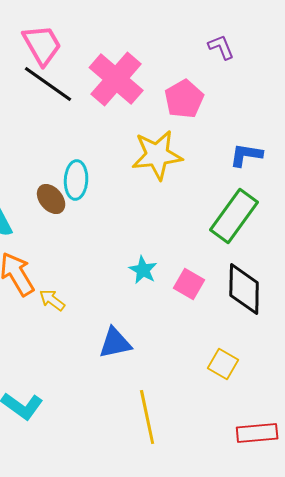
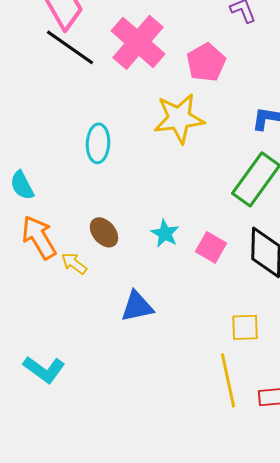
brown ellipse: (51, 199) -> (104, 232), moved
yellow square: (223, 364) -> (245, 327), turned -32
yellow line: (147, 417) -> (228, 380), moved

